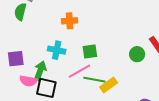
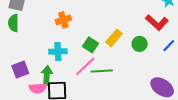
green square: (90, 52) -> (90, 45), turned -35
green circle: (137, 54) -> (140, 44), moved
yellow rectangle: (109, 85) -> (114, 38), moved

